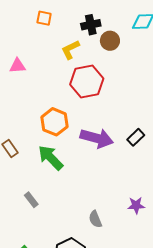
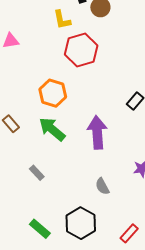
yellow L-shape: (70, 50) -> (62, 20), turned -70
purple arrow: (97, 138) -> (97, 132), moved, turned -104

